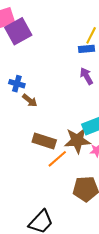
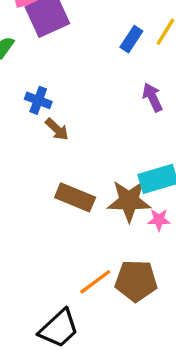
blue rectangle: (87, 49) -> (131, 39), moved, turned -56
orange line: (57, 159) -> (95, 282), moved

